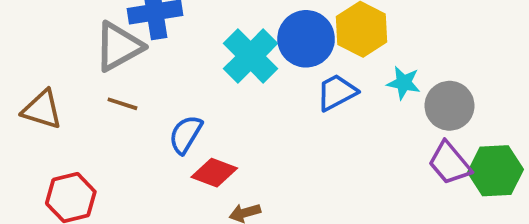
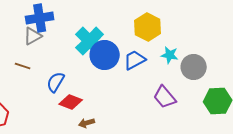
blue circle: (306, 39) -> (105, 55), moved
gray triangle: (119, 46) -> (33, 36), moved, size x0.7
purple trapezoid: (450, 163) -> (165, 97), moved

